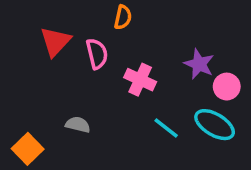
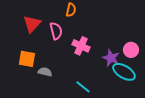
purple star: (199, 64) -> (111, 58), moved
cyan line: (166, 128) -> (83, 87), moved
orange square: (28, 149) -> (27, 59), moved, turned -36

